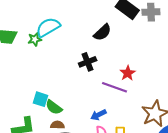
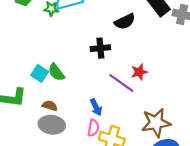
green semicircle: (54, 107) -> (56, 72), moved
blue arrow: (98, 115) -> (96, 107), turned -105

